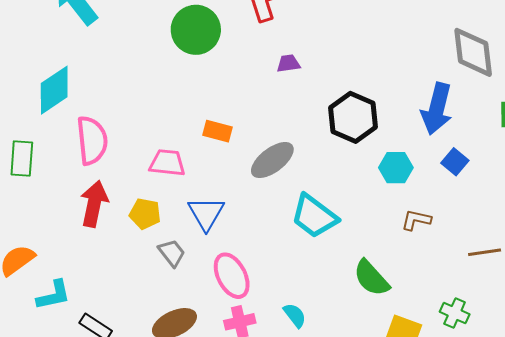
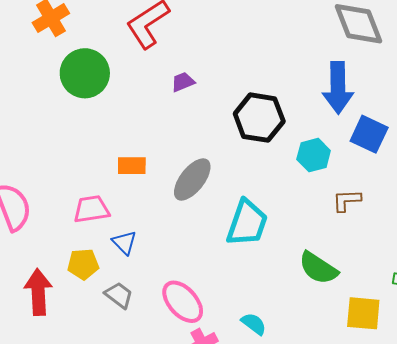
blue square: (455, 162) -> (369, 134), size x1.4
red arrow: (94, 204) -> (38, 292), moved
blue triangle: (206, 213) -> (124, 243), moved, size x0.7
cyan trapezoid: (314, 216) -> (247, 223), turned -93

